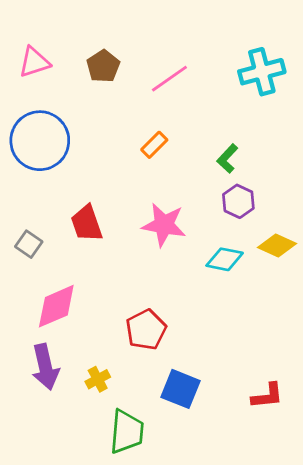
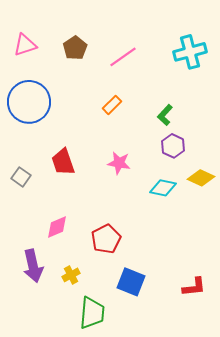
pink star: (164, 225) -> (119, 163), size x0.7
pink diamond: (56, 306) -> (57, 227), moved, size x0.7

